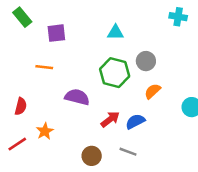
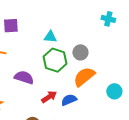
cyan triangle: (115, 32) -> (50, 37), moved
orange semicircle: (153, 91) -> (84, 77), size x1.6

